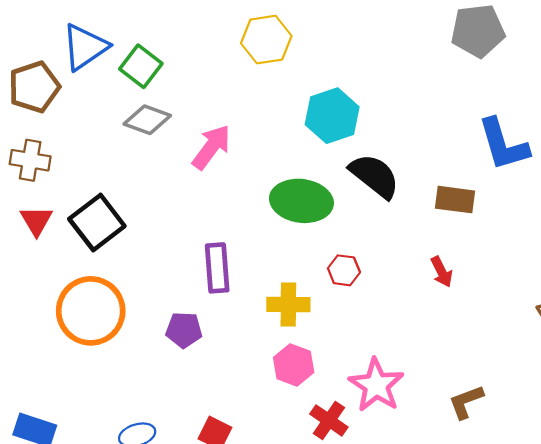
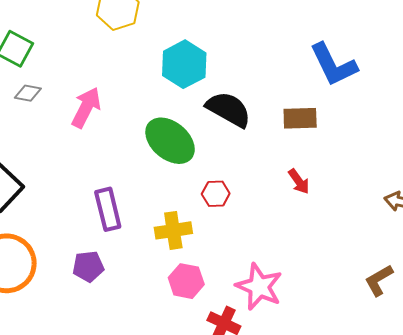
gray diamond: (147, 120) -> (28, 93), size x0.7
green ellipse: (301, 201) -> (170, 141), turned 42
brown L-shape: (466, 402) -> (379, 280), moved

